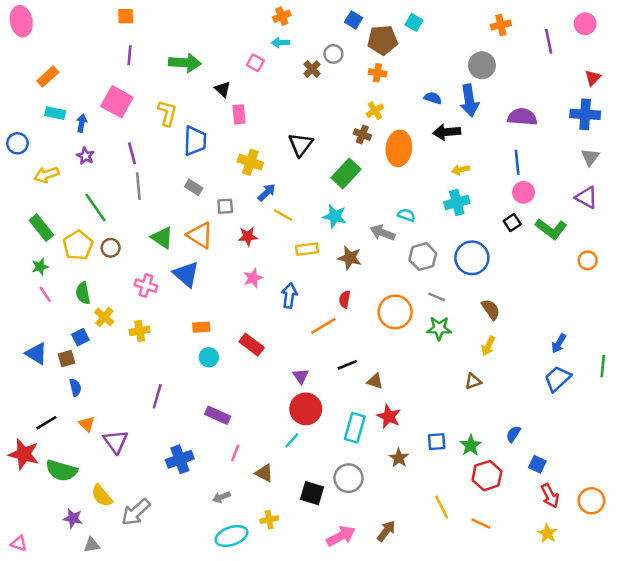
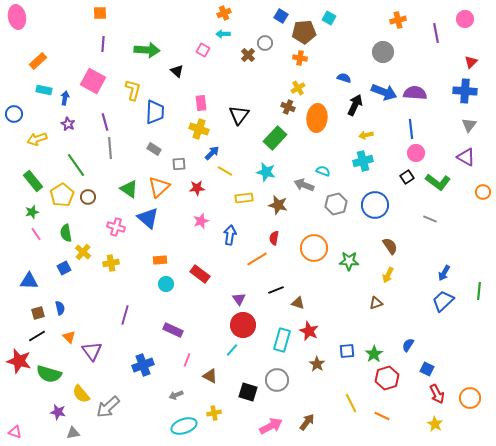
blue arrow: (469, 101) -> (384, 92), moved, turned -60
pink rectangle: (239, 114) -> (201, 103), moved
black arrow: (447, 132) -> (355, 105), turned 120
orange triangle: (200, 235) -> (159, 187), turned 45
orange circle: (588, 260) -> (483, 192), moved
gray line: (437, 297) -> (430, 219), moved
blue triangle: (36, 354) -> (29, 281), turned -30
brown square: (67, 359) -> (38, 313), moved

